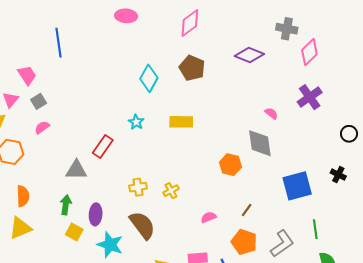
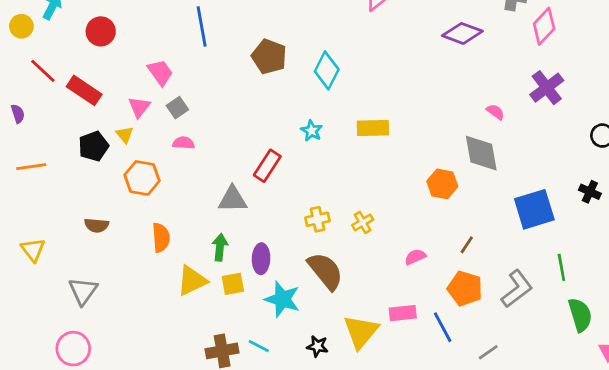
brown pentagon: (192, 68) -> (269, 57), moved
pink semicircle: (42, 127) -> (184, 143), turned 42
yellow triangle: (20, 228) -> (192, 281), moved
yellow square: (74, 232) -> (233, 284), turned -36

